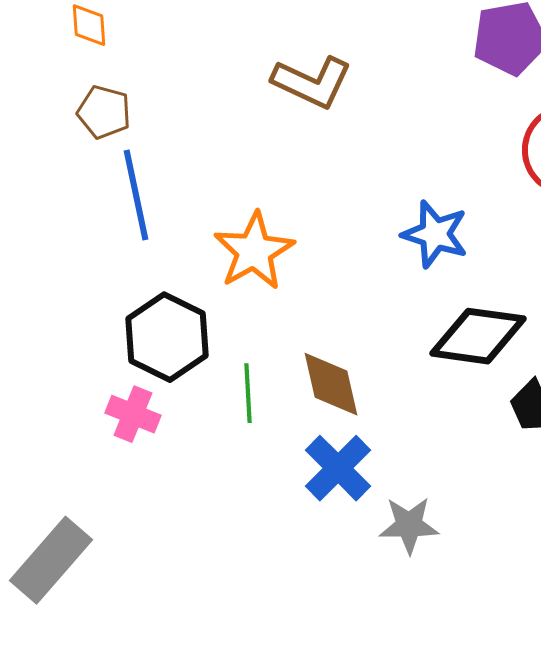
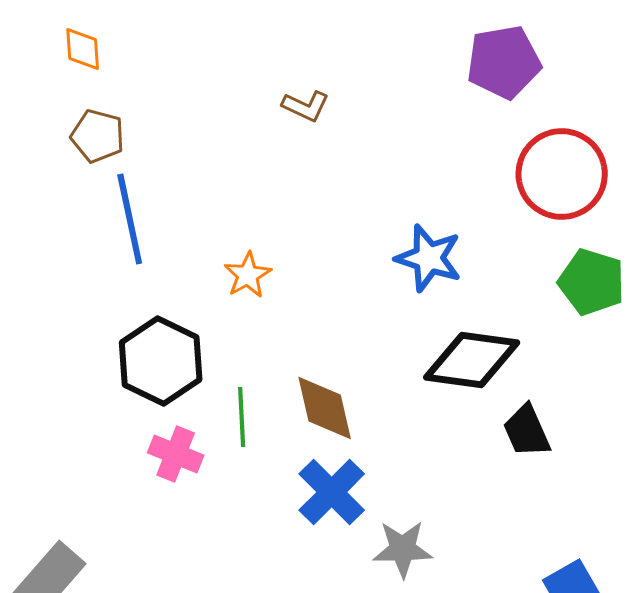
brown L-shape: (312, 82) -> (306, 106), size x0.6
orange star: (254, 251) -> (248, 275), size x0.6
pink cross: (133, 414) -> (176, 454), moved

